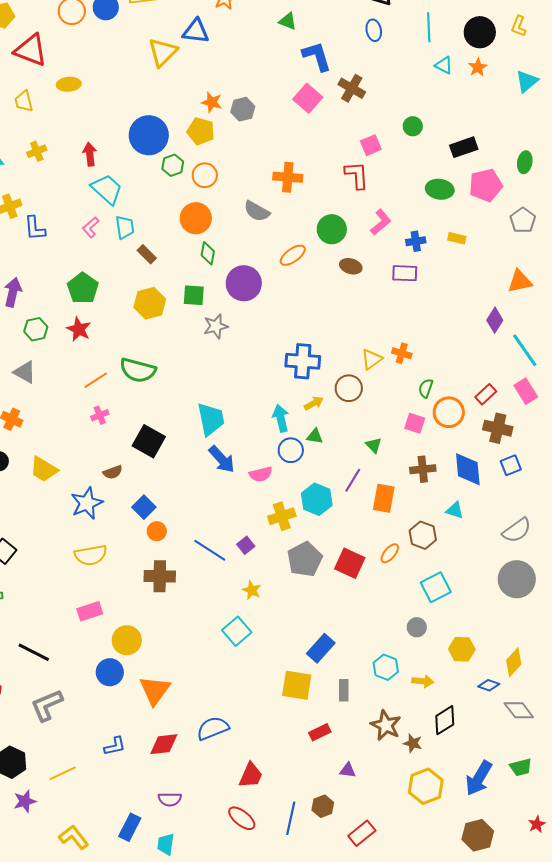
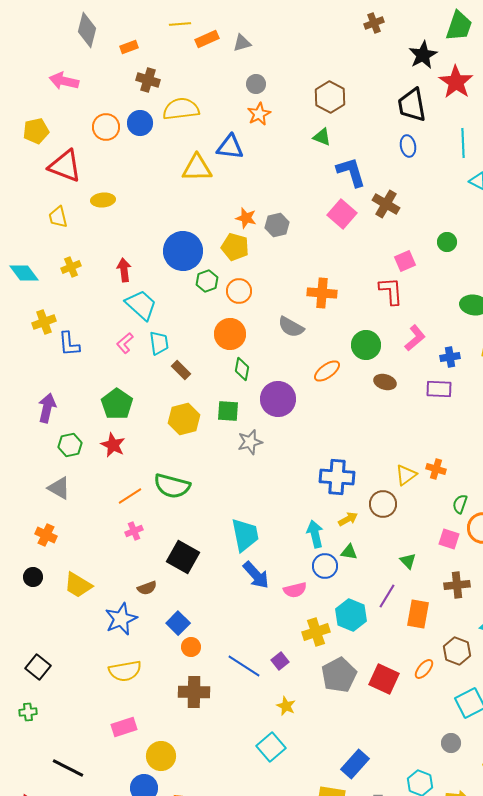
yellow triangle: (163, 52) -> (197, 168), turned 44

